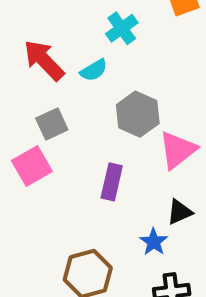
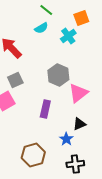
cyan cross: (122, 28) -> (68, 36), moved
cyan semicircle: (94, 70) -> (41, 28), moved

